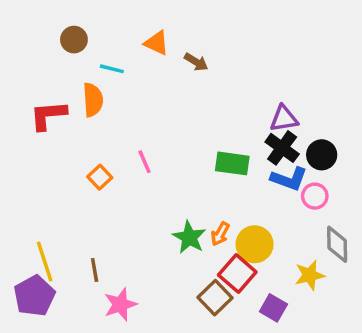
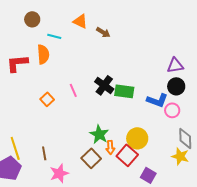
purple triangle: (284, 119) -> (175, 65), moved
black cross: (282, 148) -> (104, 85), moved
orange arrow: (220, 234) -> (110, 147), moved, turned -32
yellow star: (310, 275) -> (180, 156), moved, turned 30
brown square: (215, 298) -> (91, 158), moved

